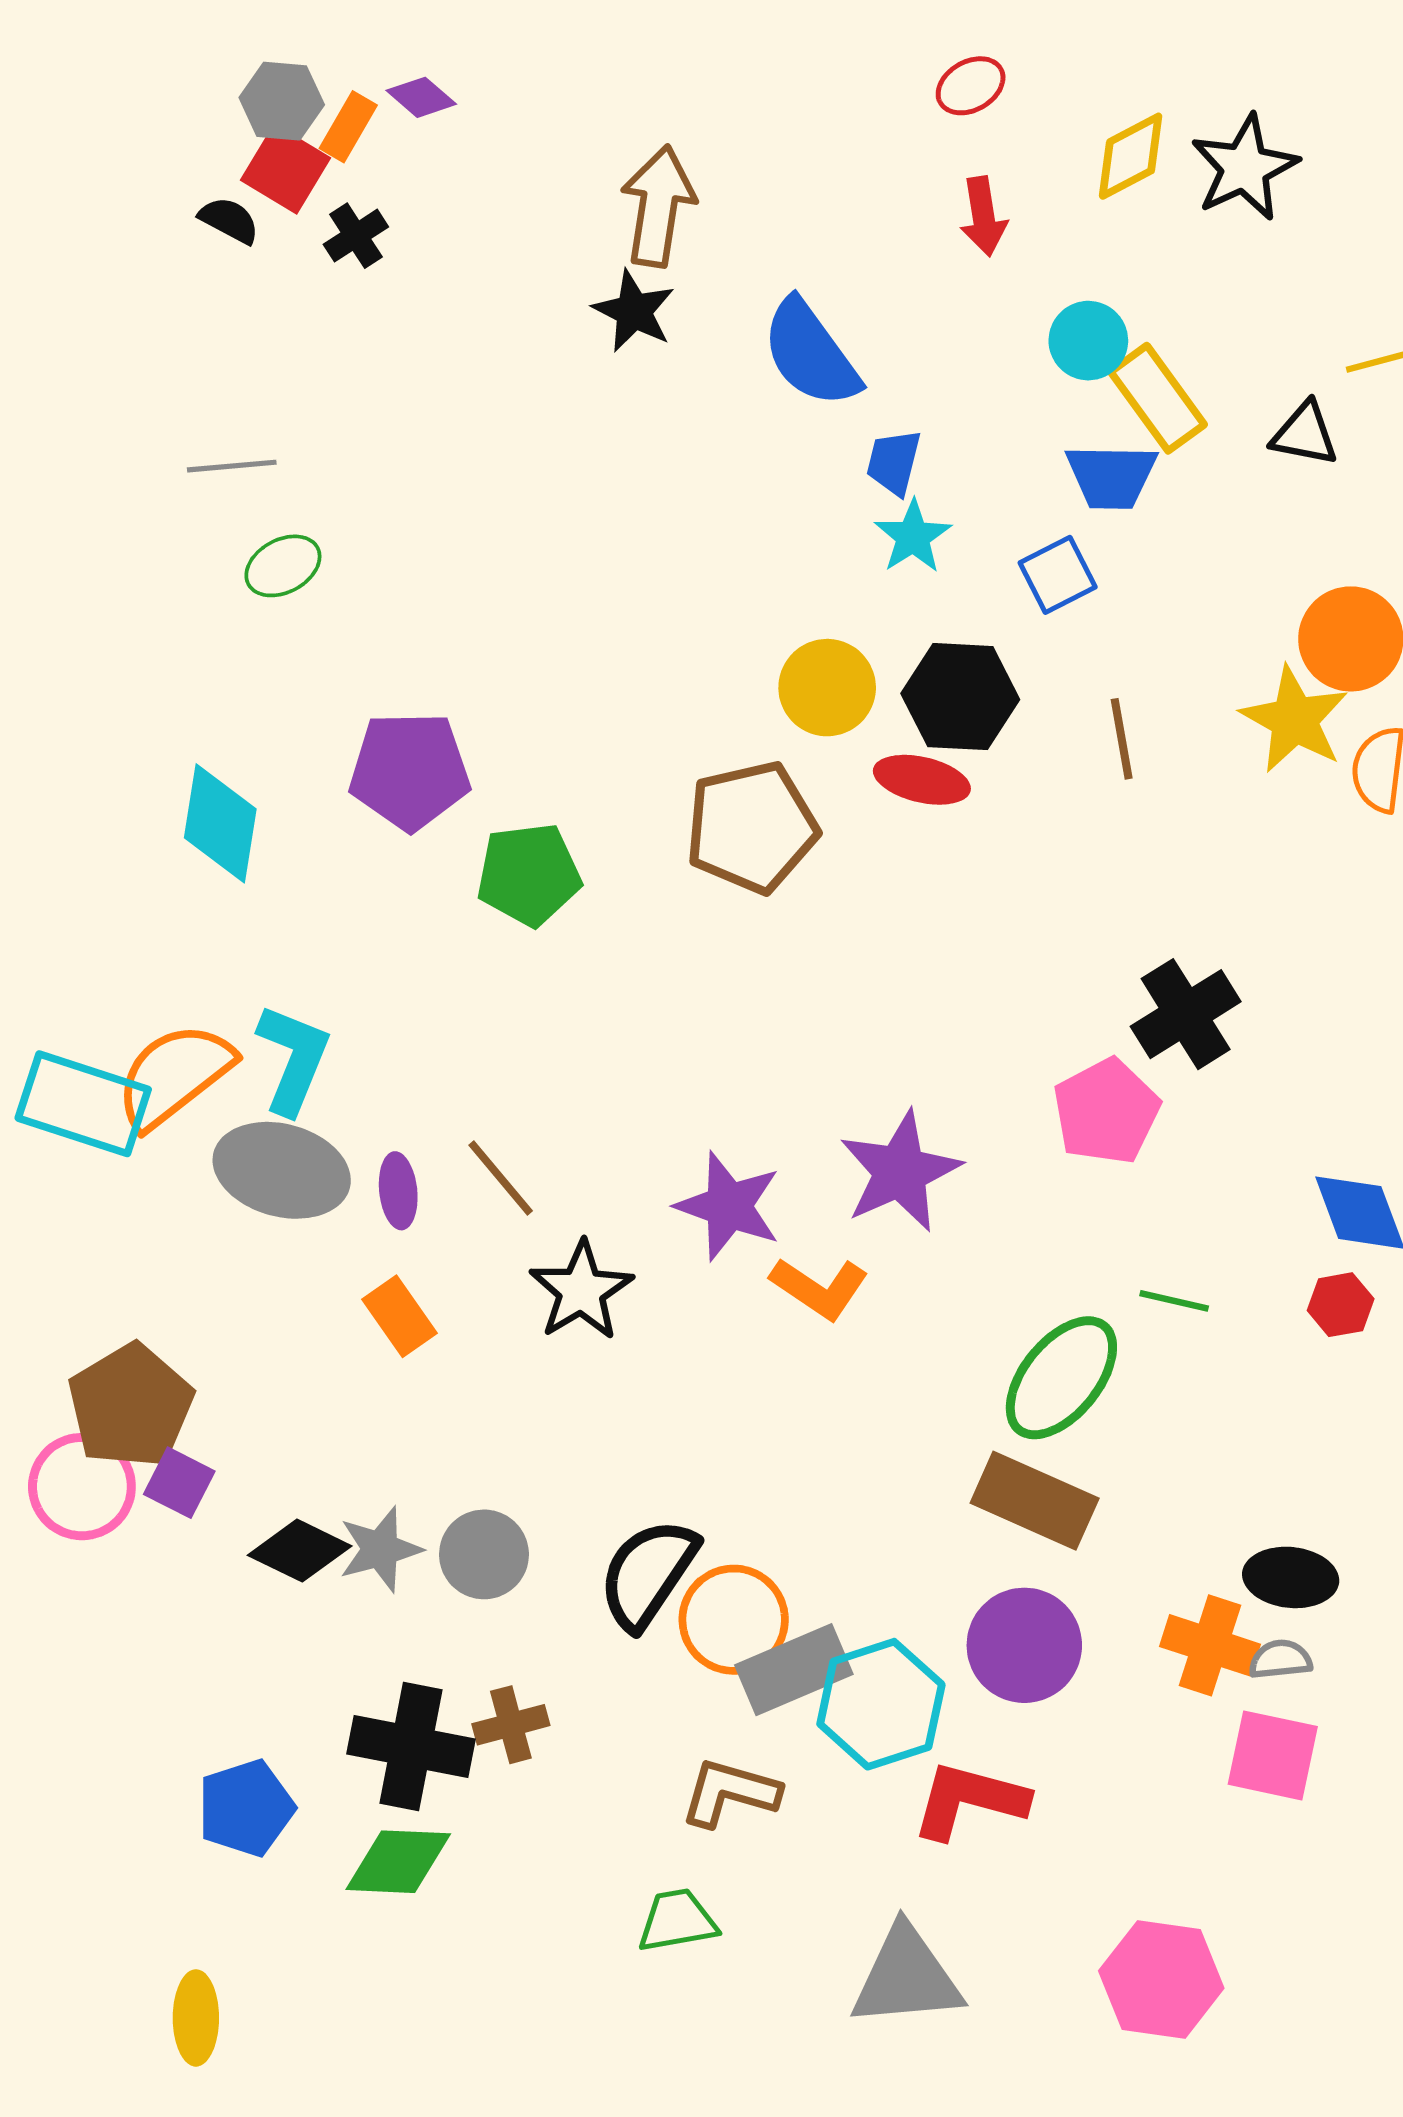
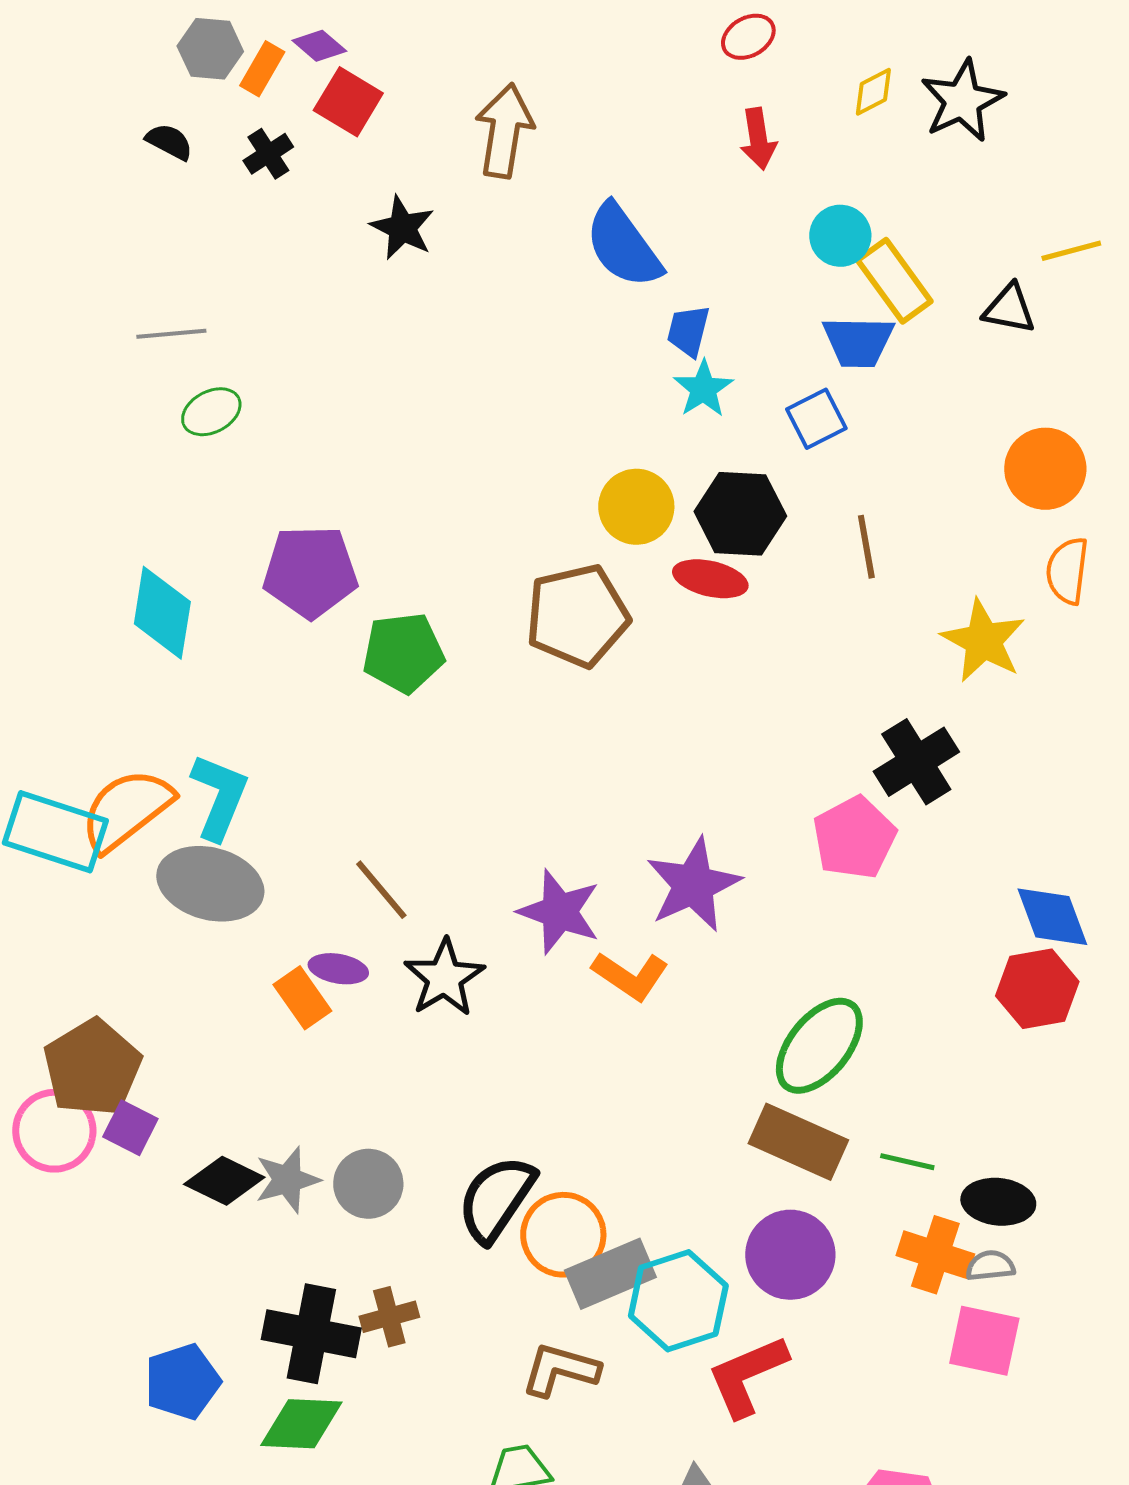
yellow diamond: (1131, 156) -> (873, 92), size x0.7
red square: (286, 169) -> (348, 102), moved
black star: (634, 311) -> (402, 228), moved
yellow star: (1294, 720) -> (983, 641), moved
purple ellipse: (398, 1191) -> (338, 969), moved, turned -74
green line: (1174, 1301) -> (907, 1162), moved
red hexagon: (1341, 1305) -> (1037, 989), size x1.6
red L-shape: (969, 1800) -> (747, 1376), turned -38

